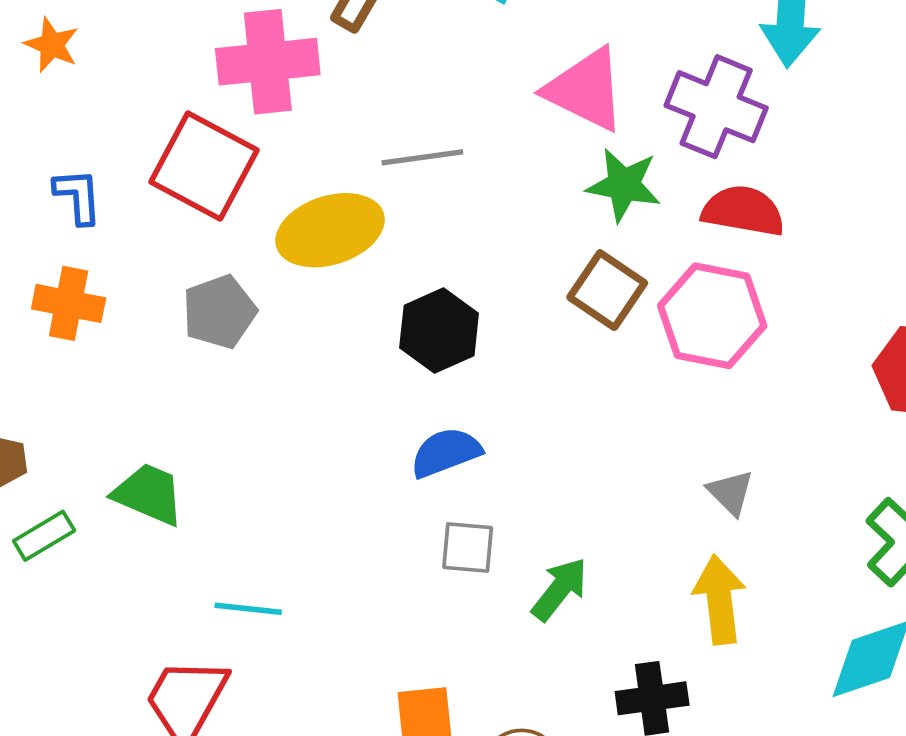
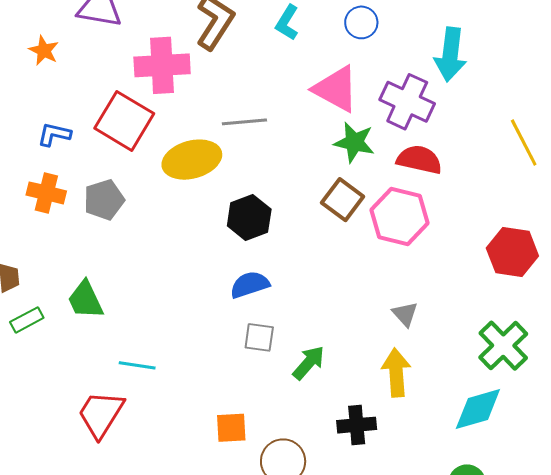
blue L-shape: (78, 196) -> (54, 134), turned -76
gray pentagon: (219, 312) -> (104, 200), moved
green trapezoid: (149, 494) -> (85, 300), turned -141

